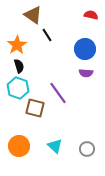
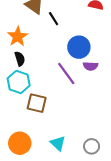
black line: (47, 35) -> (54, 19), moved
blue circle: (85, 49) -> (79, 47), moved
purple line: (58, 93) -> (66, 74), moved

